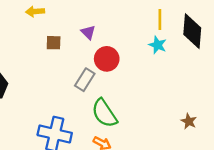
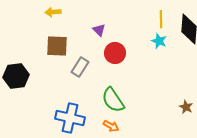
brown square: (54, 43) -> (57, 46), moved, size x1.6
gray rectangle: (85, 80) -> (80, 67), moved

